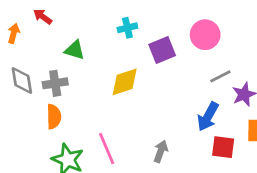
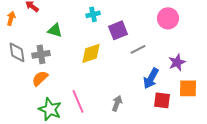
pink circle: (205, 35) -> (168, 18), moved
gray line: (220, 76) -> (138, 49), moved
orange semicircle: (54, 117) -> (40, 78), turned -132

